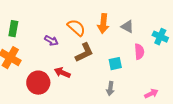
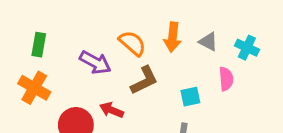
cyan cross: (160, 37) -> (247, 48), moved
purple arrow: (51, 41) -> (95, 62), size x1.5

